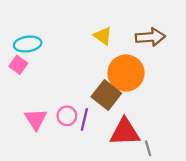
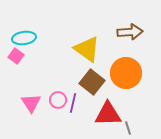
yellow triangle: (103, 36) -> (87, 49), moved, size x1.6
orange circle: (126, 73) -> (126, 73), moved

